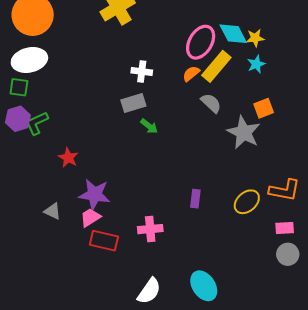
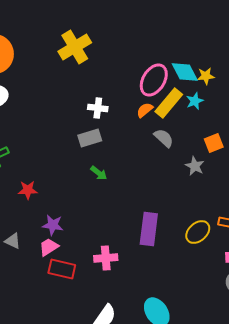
cyan star: (256, 64) -> (195, 101), moved
green arrow: (149, 126) -> (99, 173), moved
gray star: (244, 132) -> (195, 166), size x0.6
red star: (68, 158) -> (28, 190), turned -30
purple star: (95, 194) -> (53, 225), size x0.7
purple rectangle: (195, 199) -> (149, 229), size x1.8

